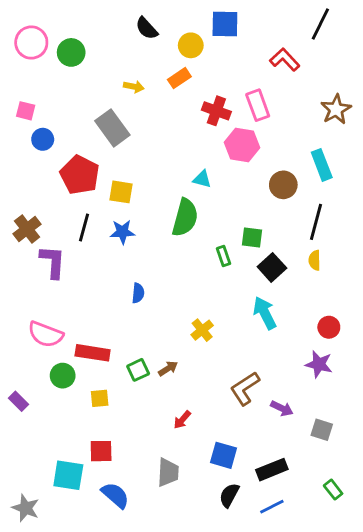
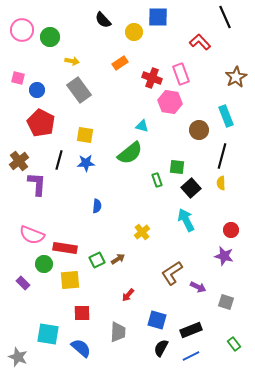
black line: (320, 24) -> (225, 17), turned -50
orange rectangle: (179, 78) -> (120, 63), moved
yellow arrow: (134, 87) -> (72, 61), moved
blue circle: (43, 139) -> (37, 90), moved
red pentagon: (80, 175) -> (41, 123), moved
green semicircle: (185, 218) -> (130, 153), turned 36
yellow square: (100, 398) -> (70, 280), size x1.5
purple rectangle: (18, 401) -> (23, 283), moved
red square: (101, 451) -> (82, 313), moved

